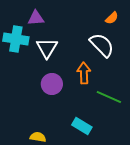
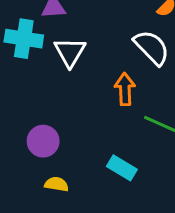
purple circle: (52, 84) -> (43, 141), moved

